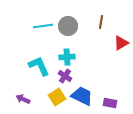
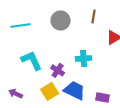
cyan line: (43, 26) -> (21, 25), moved
cyan cross: (67, 57) -> (84, 58), moved

